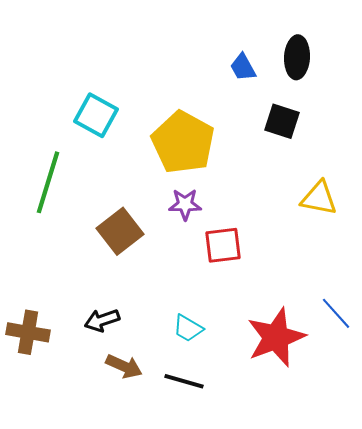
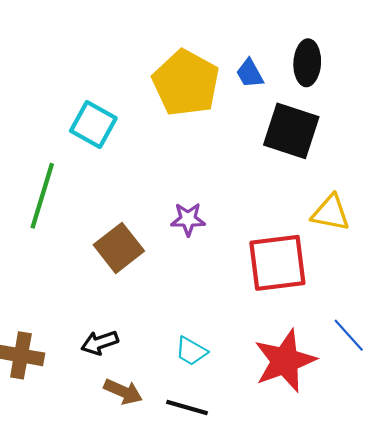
black square: (282, 121) -> (291, 131), size x1.5
yellow pentagon: (183, 142) -> (186, 83), moved
red square: (223, 245) -> (277, 263), moved, size x1.5

